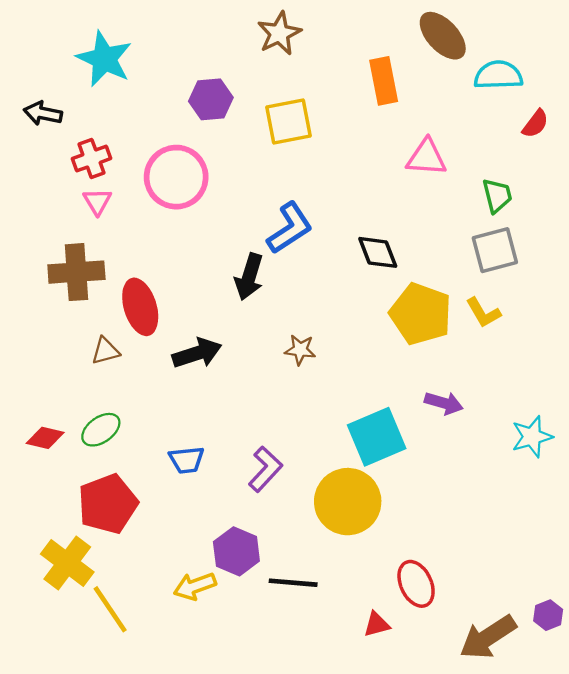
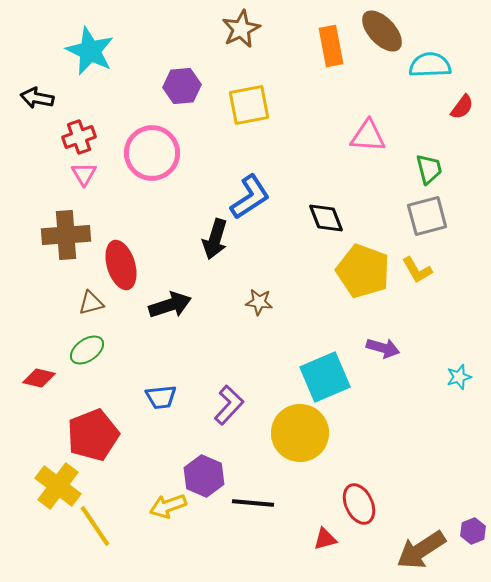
orange rectangle: (384, 81) -> (331, 46), moved
green ellipse: (101, 430) -> (87, 350), moved
cyan star: (532, 437) -> (459, 377), size x0.7

